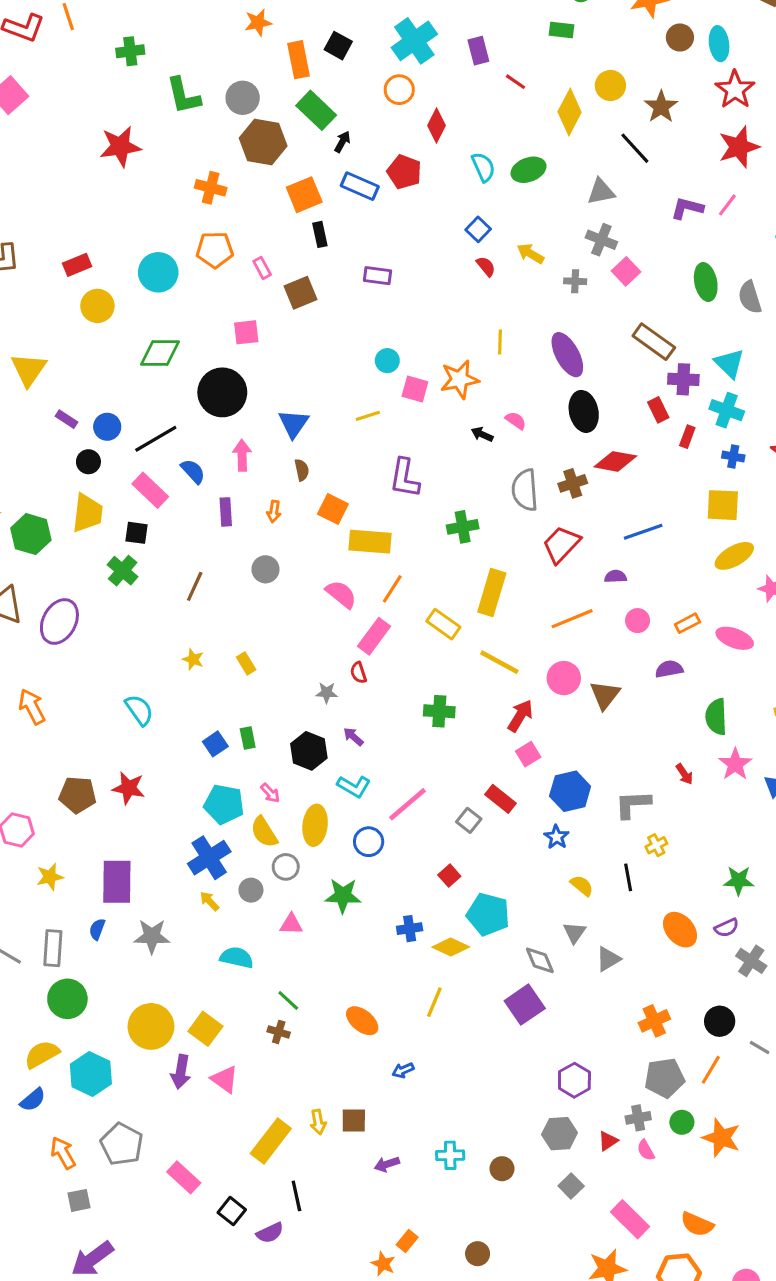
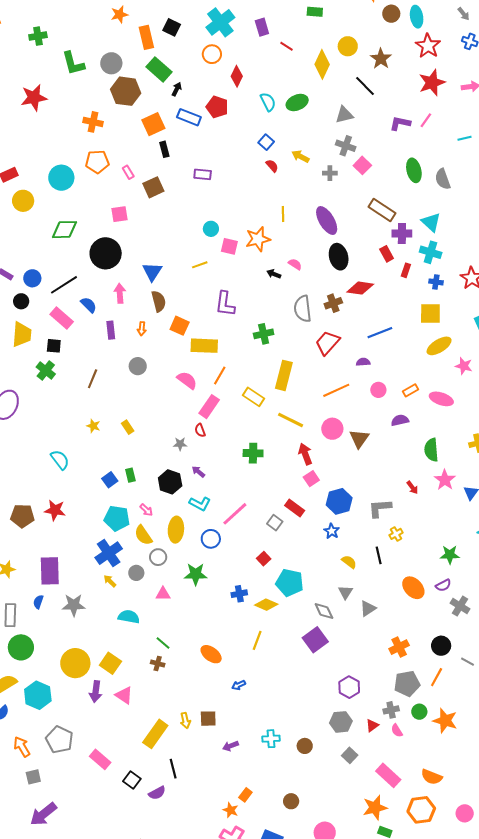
brown semicircle: (302, 470) -> (159, 301), size x1.5
red arrow: (520, 716) -> (305, 454), turned -50

